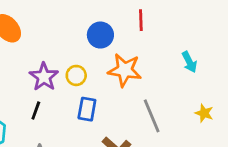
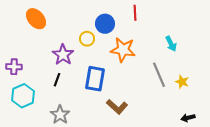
yellow circle: (76, 75) -> (87, 39), moved
blue rectangle: (87, 109) -> (95, 79), size x1.4
gray line: (152, 116) -> (159, 75), moved

